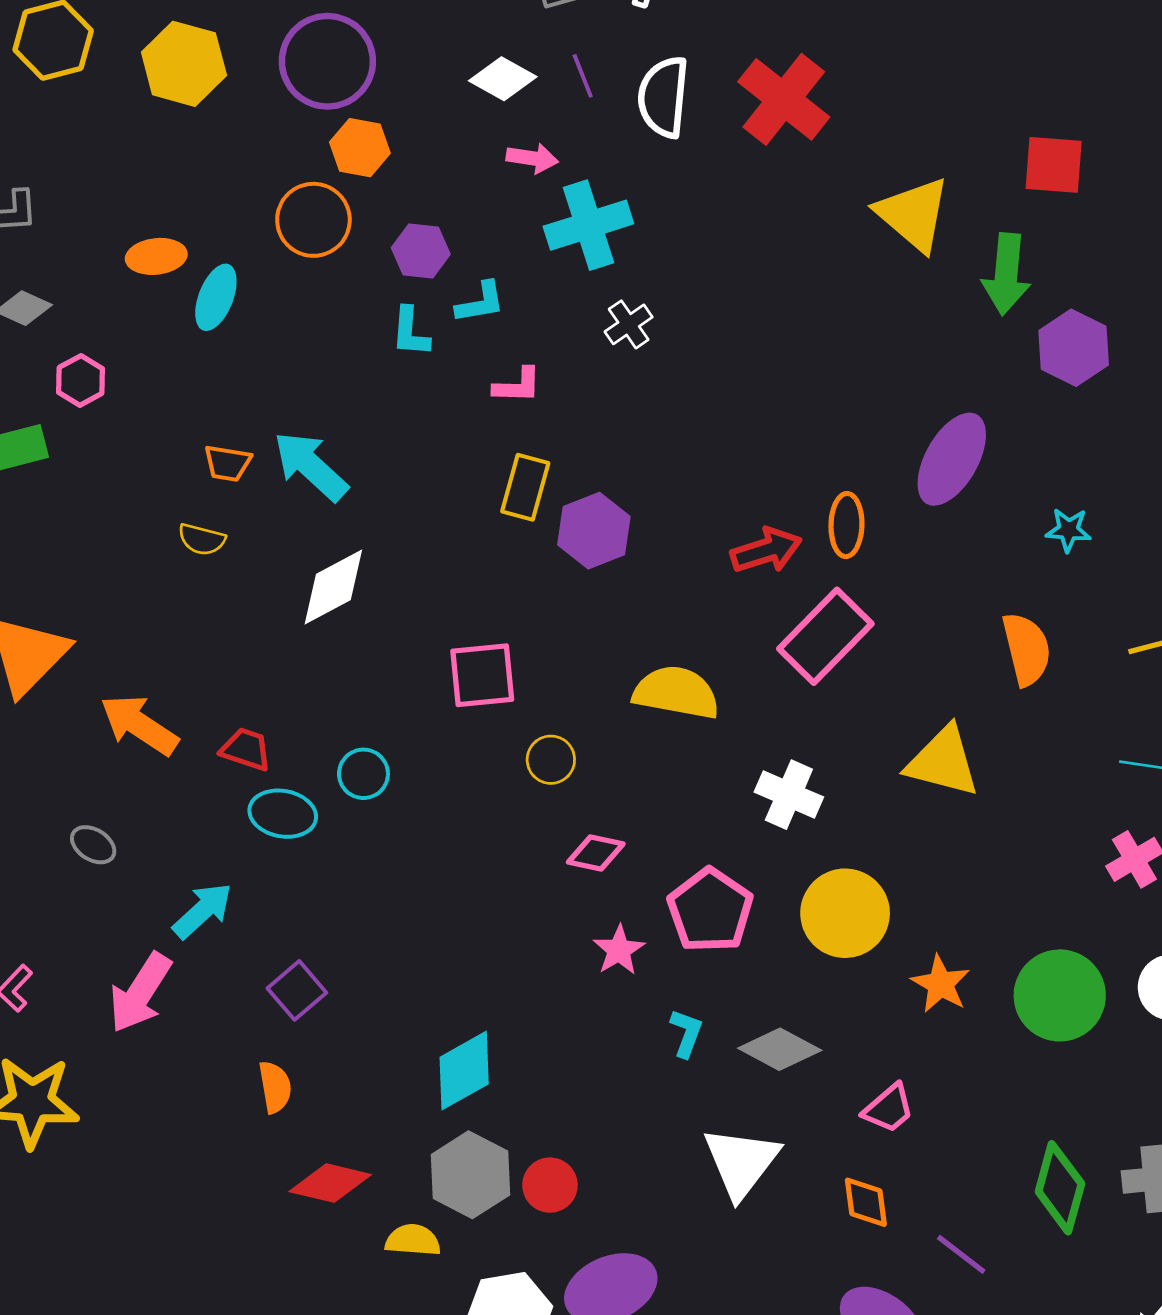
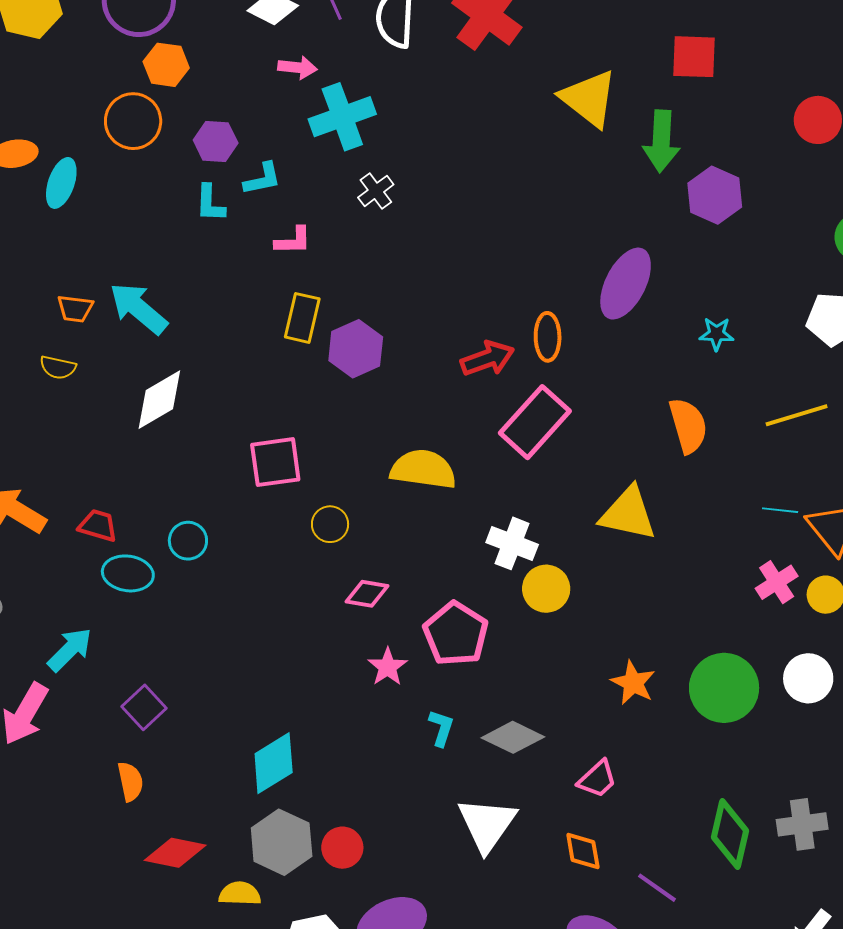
yellow circle: (845, 913) -> (546, 589), moved, size x0.7

